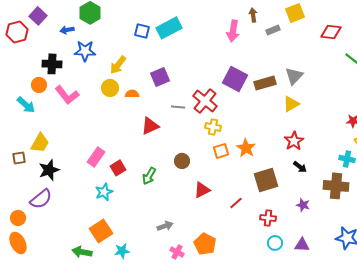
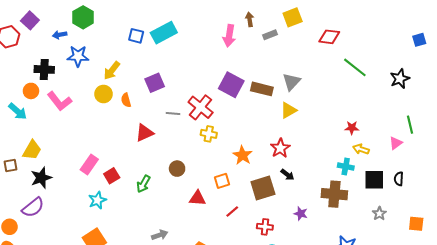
brown rectangle: (265, 83) -> (262, 89), turned 30
orange semicircle: (132, 94) -> (126, 100), turned -104
red star: (294, 141) -> (280, 148), moved
orange square: (221, 151) -> (222, 181), moved
black arrow: (300, 167) -> (287, 175), moved
red triangle: (202, 190) -> (198, 198), turned 30

